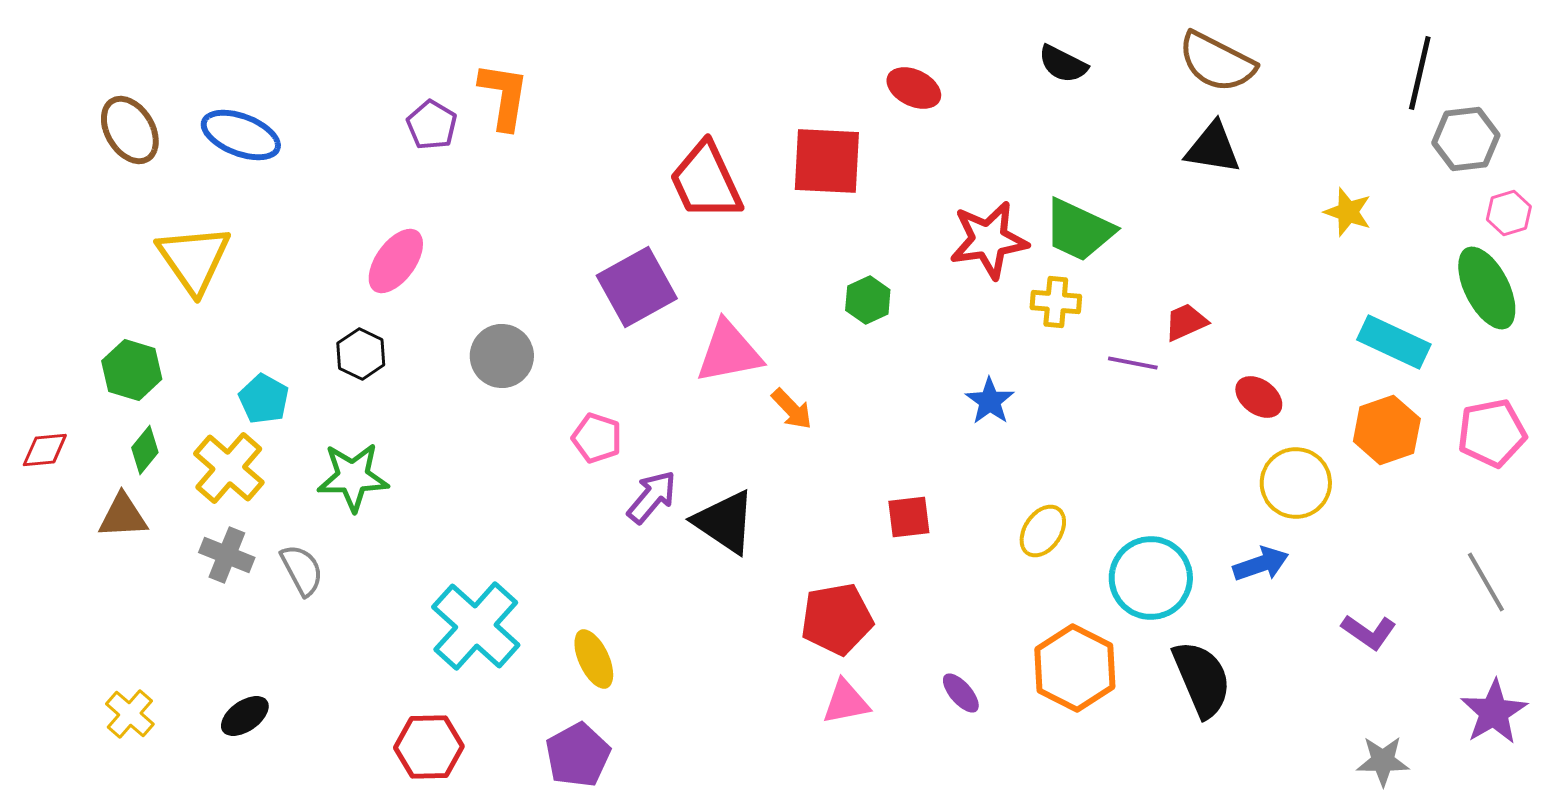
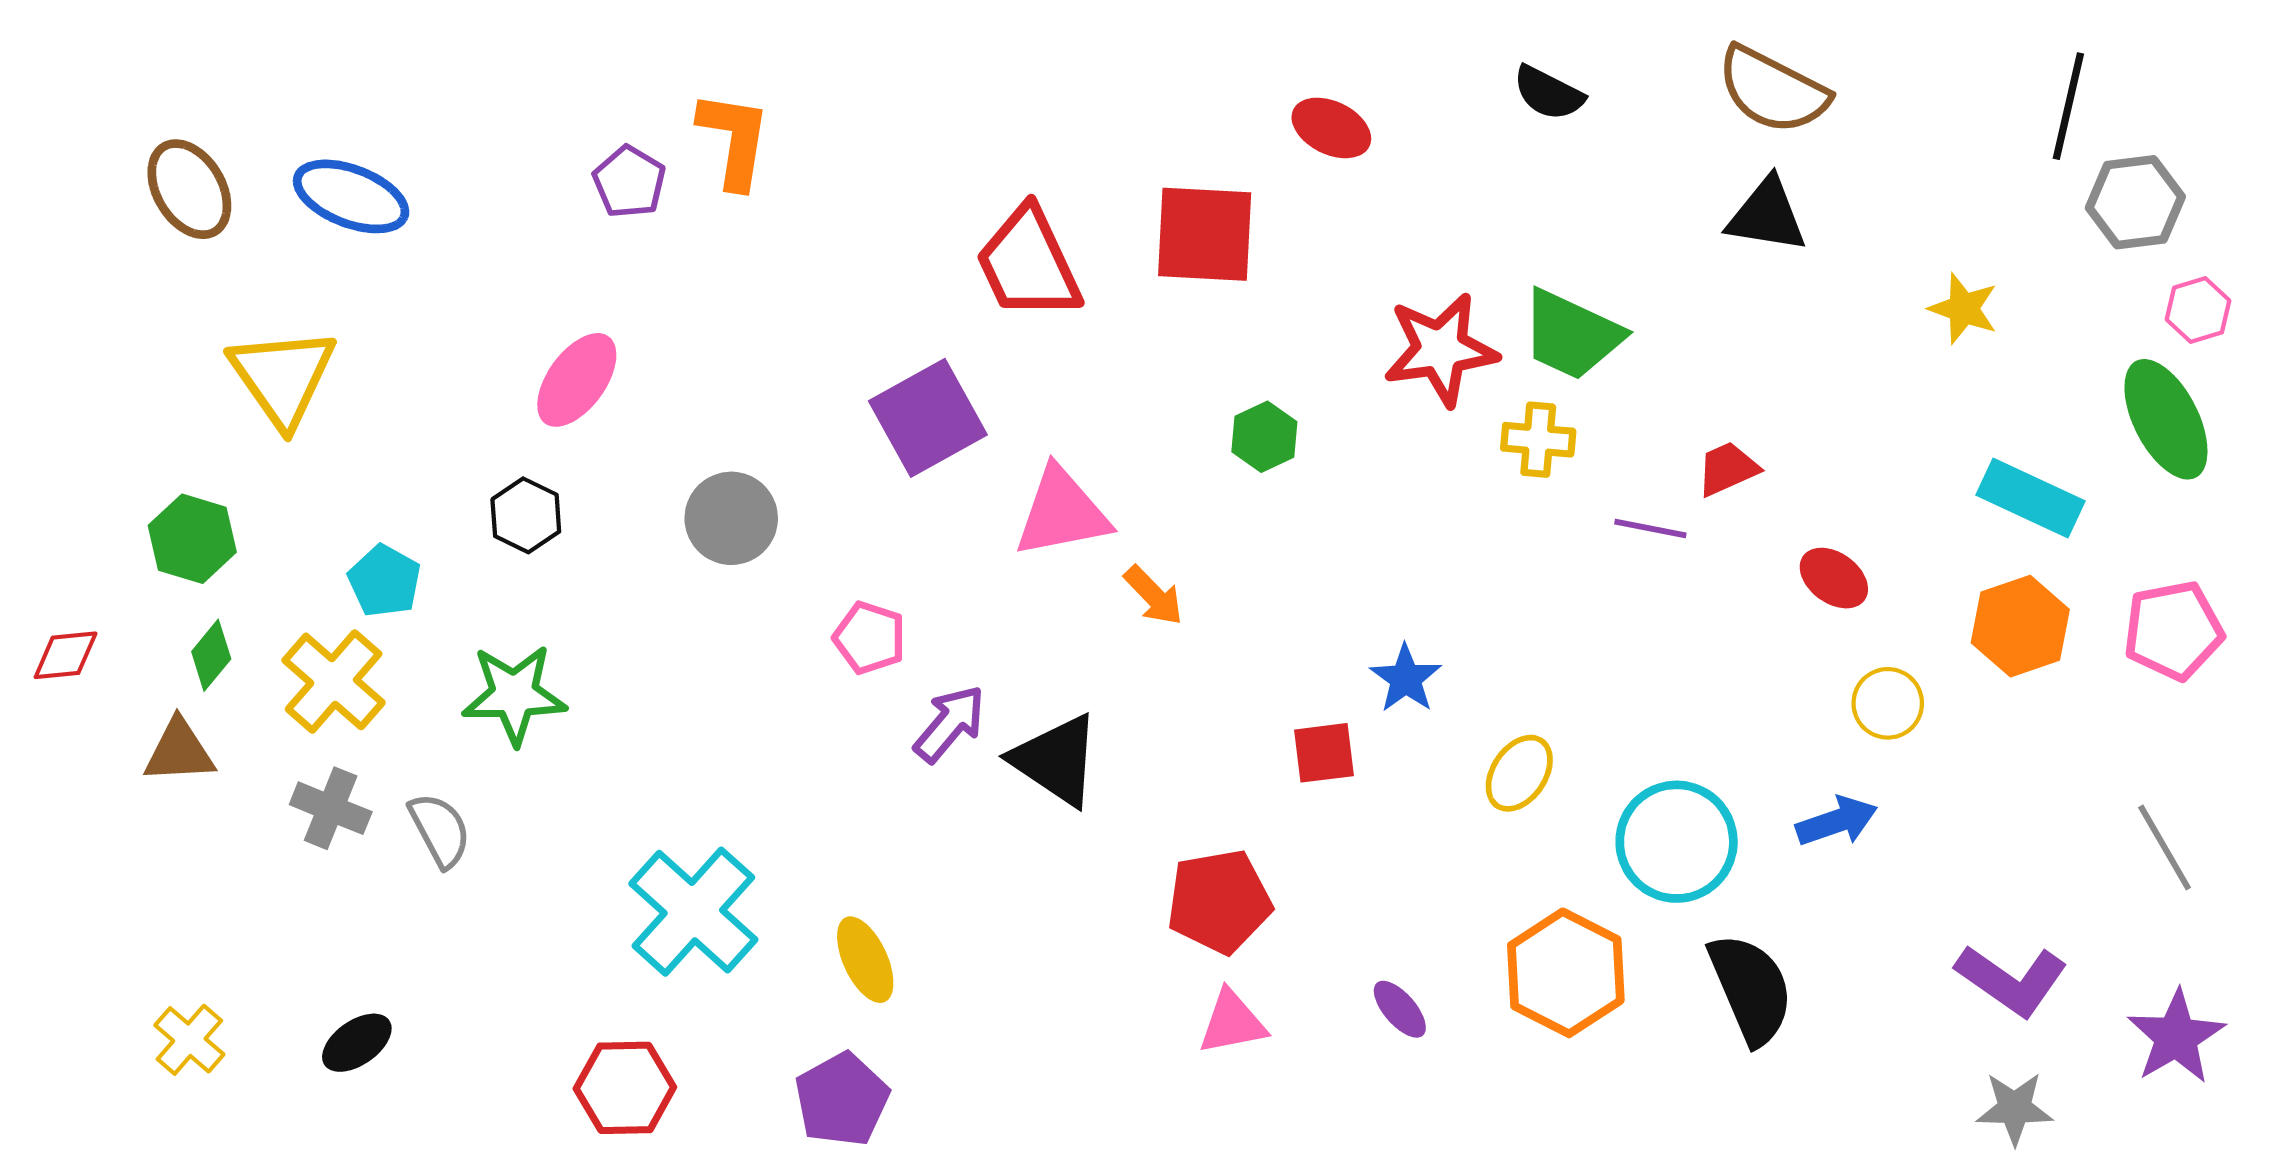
blue star: (990, 401) -> (1406, 679), moved
yellow circle: (1296, 483) -> (1888, 703), size x0.7
purple L-shape: (1369, 632) -> (2012, 980), moved, size x1.4

